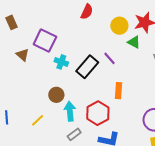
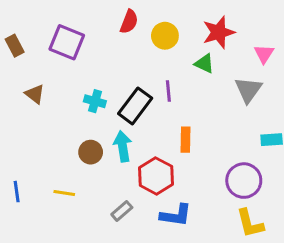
yellow circle: (119, 26) -> (165, 36), moved
purple square: (45, 40) -> (67, 42), moved
purple line: (109, 58) -> (168, 91), turned 40
cyan arrow: (70, 111) -> (123, 146), moved
yellow line: (38, 120) -> (64, 193), turned 56

